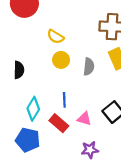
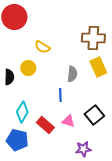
yellow circle: (61, 60) -> (28, 68), moved
blue line: (64, 100) -> (60, 95), moved
purple star: (90, 150) -> (83, 149), moved

